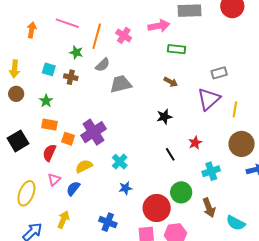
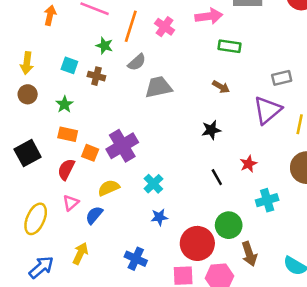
brown arrow: (209, 208) -> (249, 254), moved

